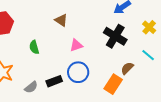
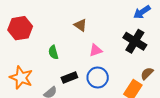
black rectangle: (54, 81) -> (69, 77), moved

